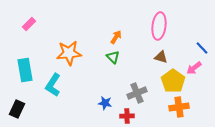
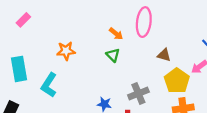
pink ellipse: (159, 26) -> (144, 22), moved
orange arrow: (116, 37) -> (116, 34), turned 96
orange star: (69, 53) -> (66, 51), size x0.7

